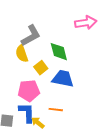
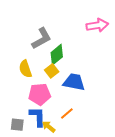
green diamond: (59, 52) -> (57, 55), moved, turned 65
yellow semicircle: (22, 54) -> (25, 69), moved
orange line: (56, 110) -> (67, 113), turned -48

